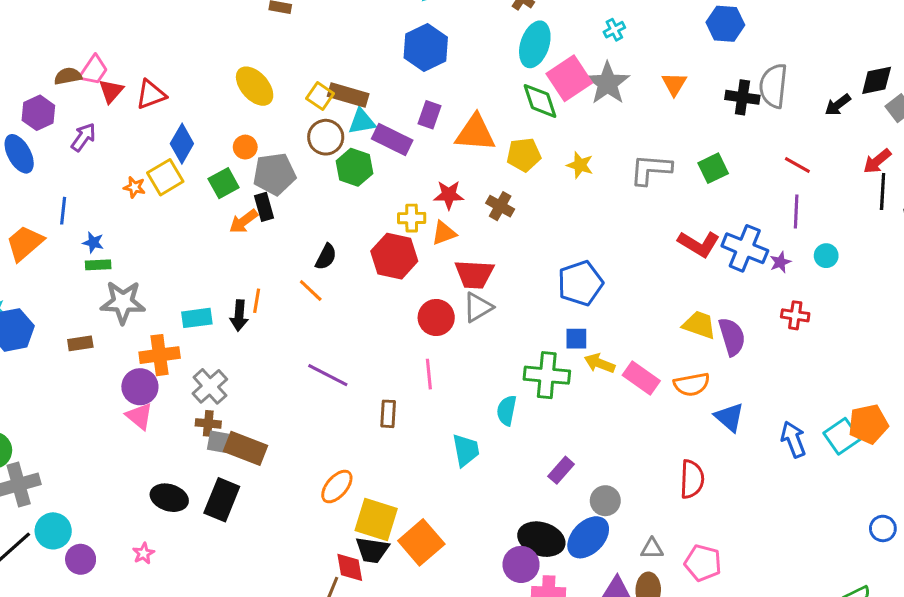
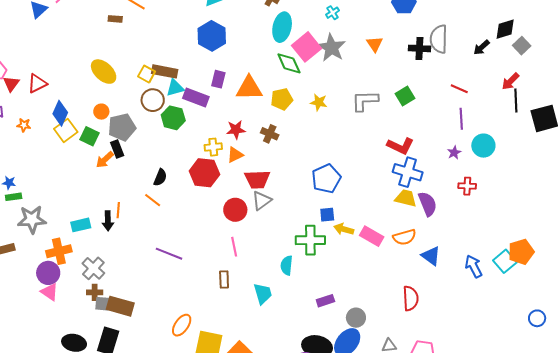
yellow square: (165, 177) -> (66, 130), moved
green square: (224, 183) -> (90, 136), turned -30
orange star: (134, 187) -> (24, 125), moved
blue cross: (745, 248) -> (408, 172), moved
cyan circle: (826, 256) -> (483, 146), size x1.5
brown rectangle: (388, 414) -> (224, 279), moved
purple rectangle: (561, 470) -> (325, 301), turned 36

